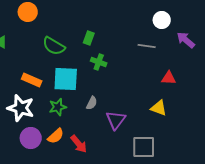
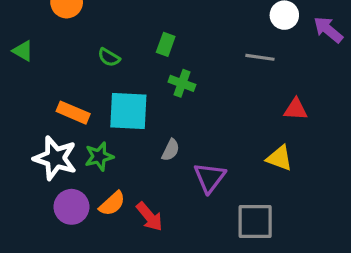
purple arrow: (186, 40) -> (328, 30), moved
green semicircle: (54, 46) -> (109, 57), size x0.6
green star: (58, 107) -> (99, 156), moved

